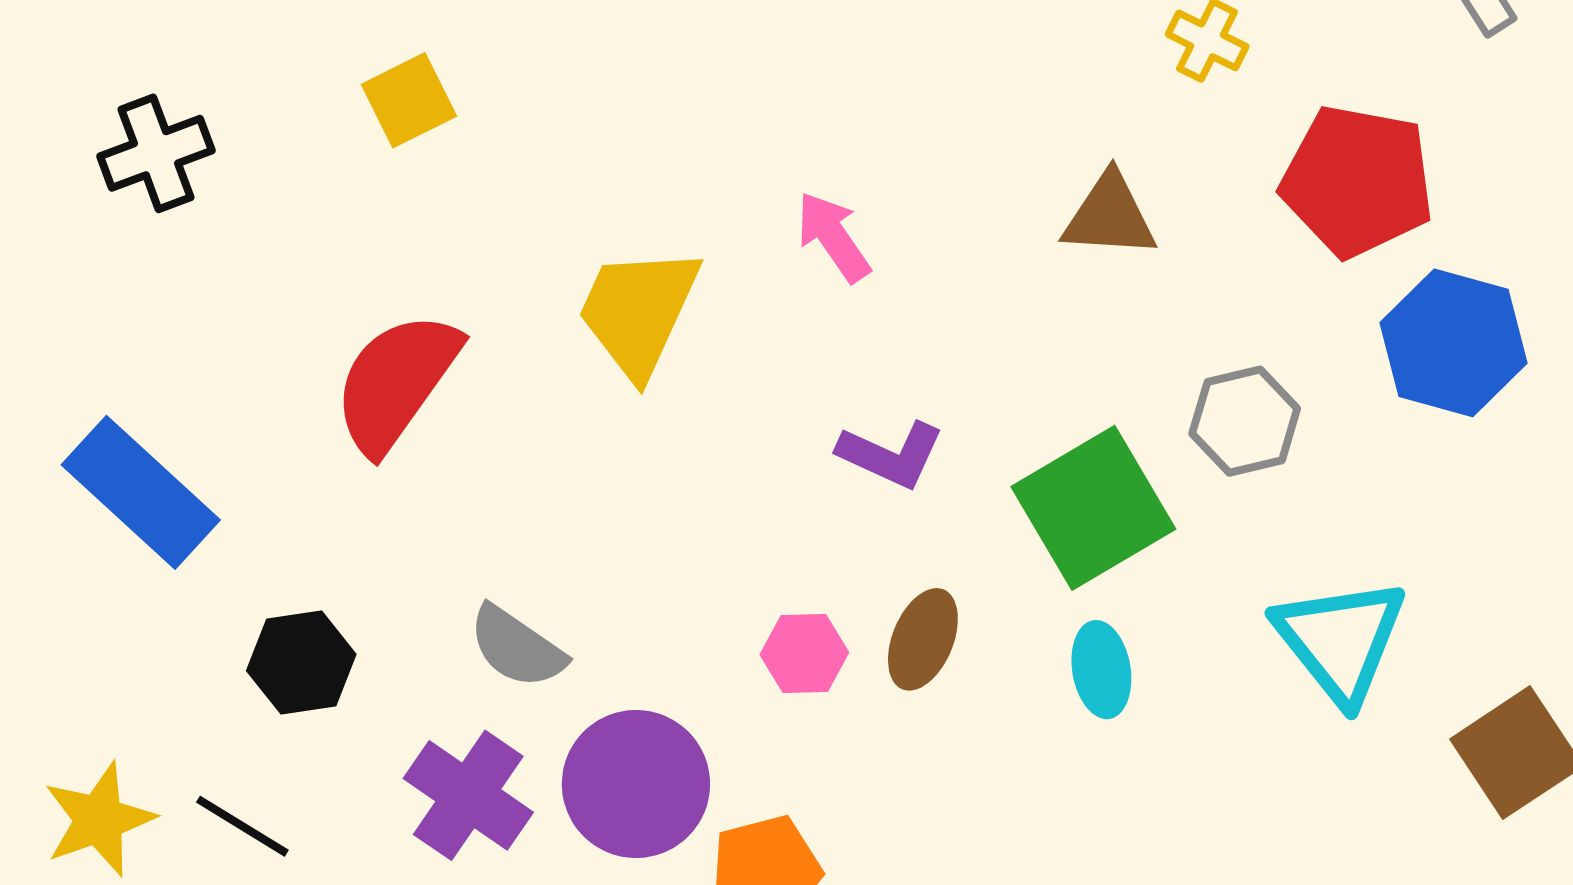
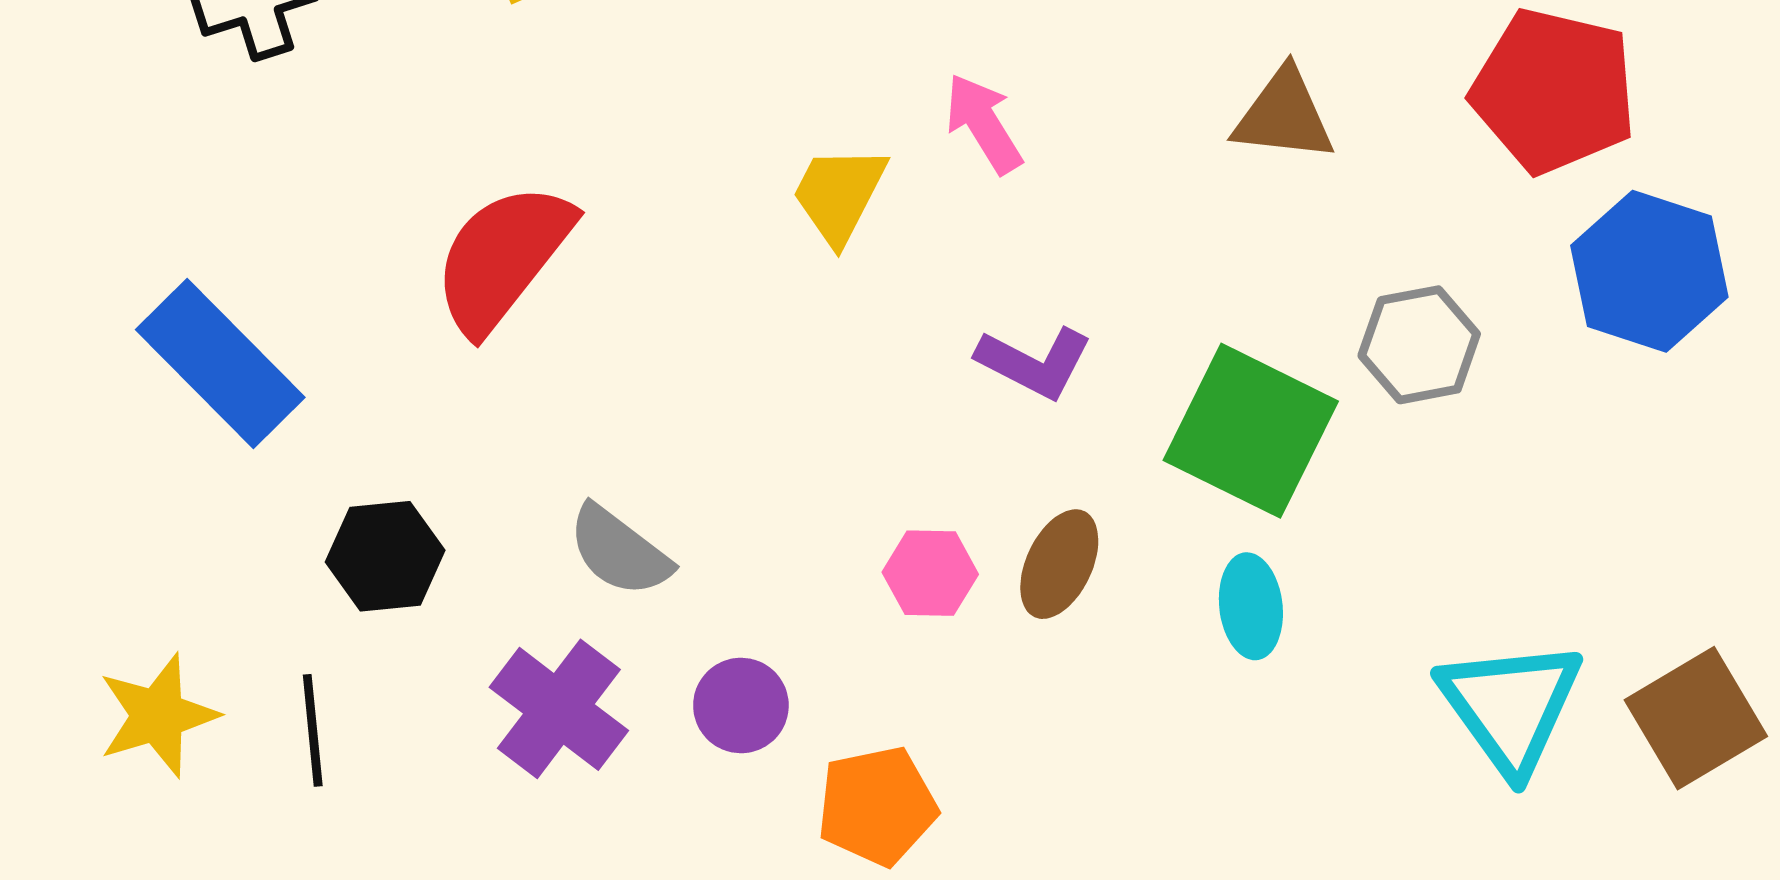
yellow trapezoid: (638, 311) -> (839, 194), moved, size x0.7
green square: (1093, 508) -> (1251, 431), turned -36
cyan triangle: (1340, 640) -> (1511, 706), moved
purple circle: (636, 784) -> (741, 705), size x0.6
black line: (242, 826) -> (313, 730), turned 50

